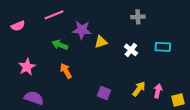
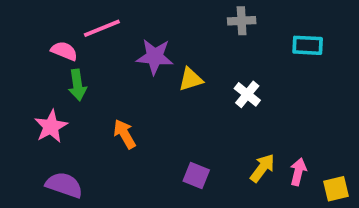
gray cross: (138, 17) -> (242, 21), moved
pink semicircle: (18, 26) -> (64, 51), moved, turned -136
green arrow: (60, 45) -> (77, 85), moved, turned -119
cyan rectangle: (163, 47) -> (308, 45), moved

